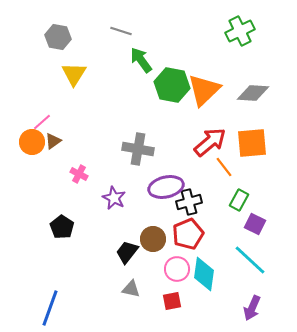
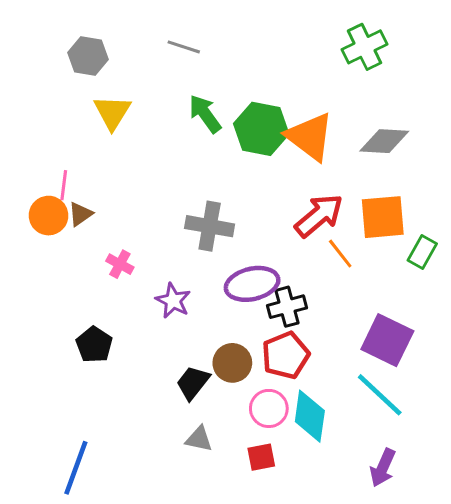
green arrow: (141, 60) -> (205, 114), moved
orange triangle: (204, 90) -> (310, 137), turned -39
pink line: (42, 122) -> (64, 185), turned -42
green rectangle: (239, 200) -> (422, 252), moved
purple square: (255, 224) -> (387, 340), size x1.6

